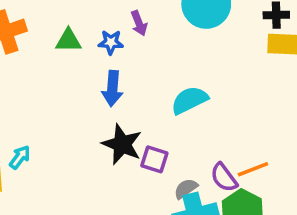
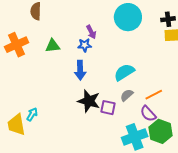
blue star: (111, 42) -> (85, 45), moved
orange line: (253, 169) -> (154, 95), moved
gray semicircle: (186, 189) -> (127, 95), moved

